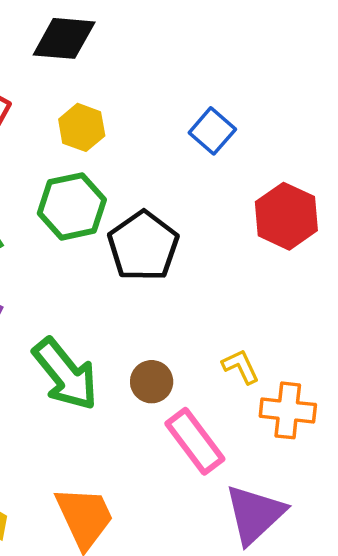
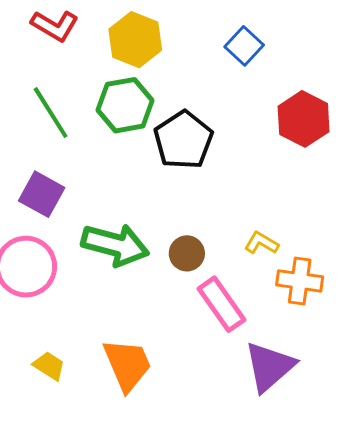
yellow hexagon: (82, 127) -> (135, 40), size x1.4
yellow L-shape: (241, 366) -> (261, 243), turned -36
green arrow: (65, 374) -> (115, 245), turned -38

